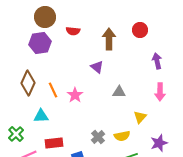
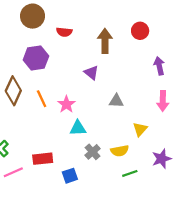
purple hexagon: (40, 43) -> (36, 58), moved
cyan triangle: (41, 116) -> (78, 128), moved

